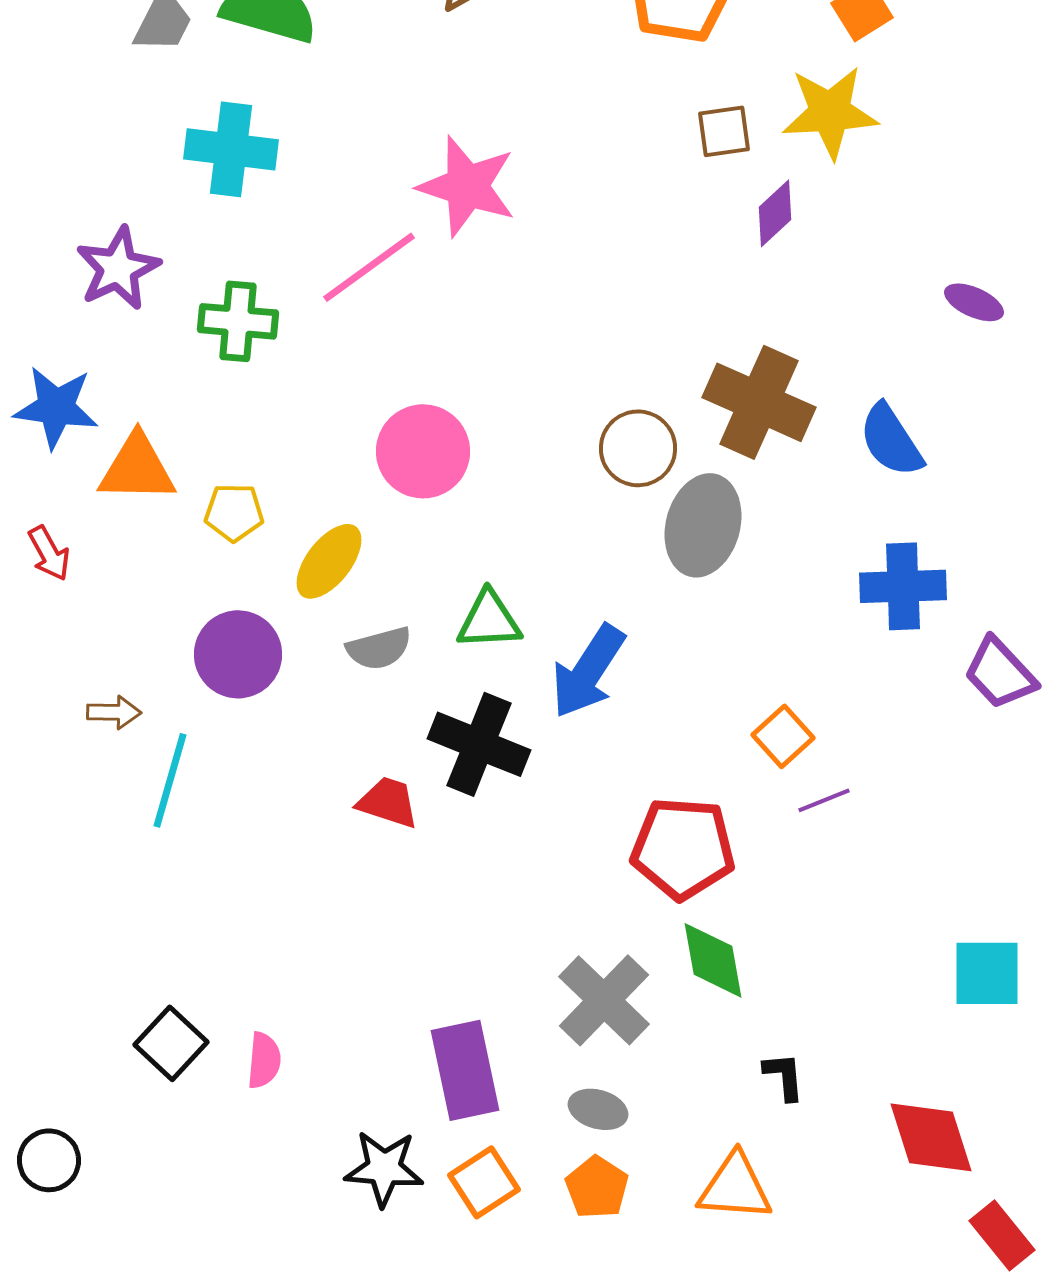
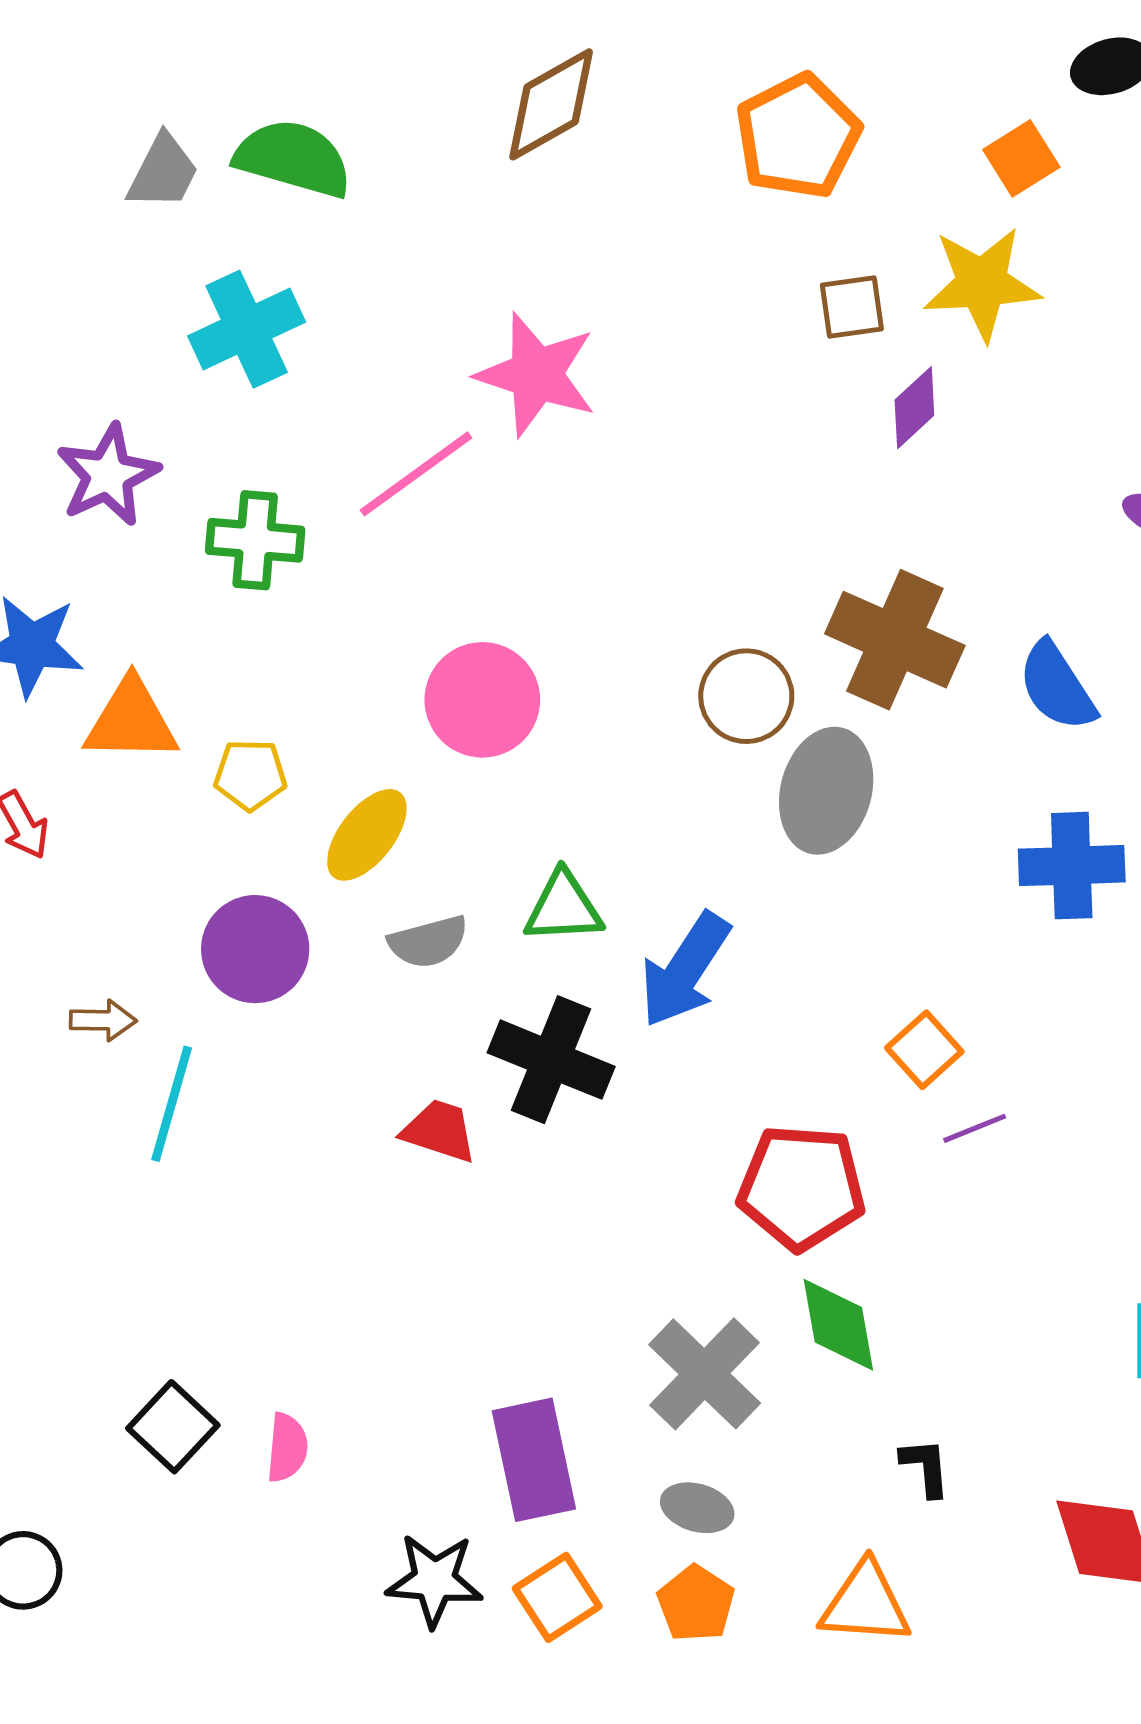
cyan cross: (231, 149) -> (247, 329), turned -32

